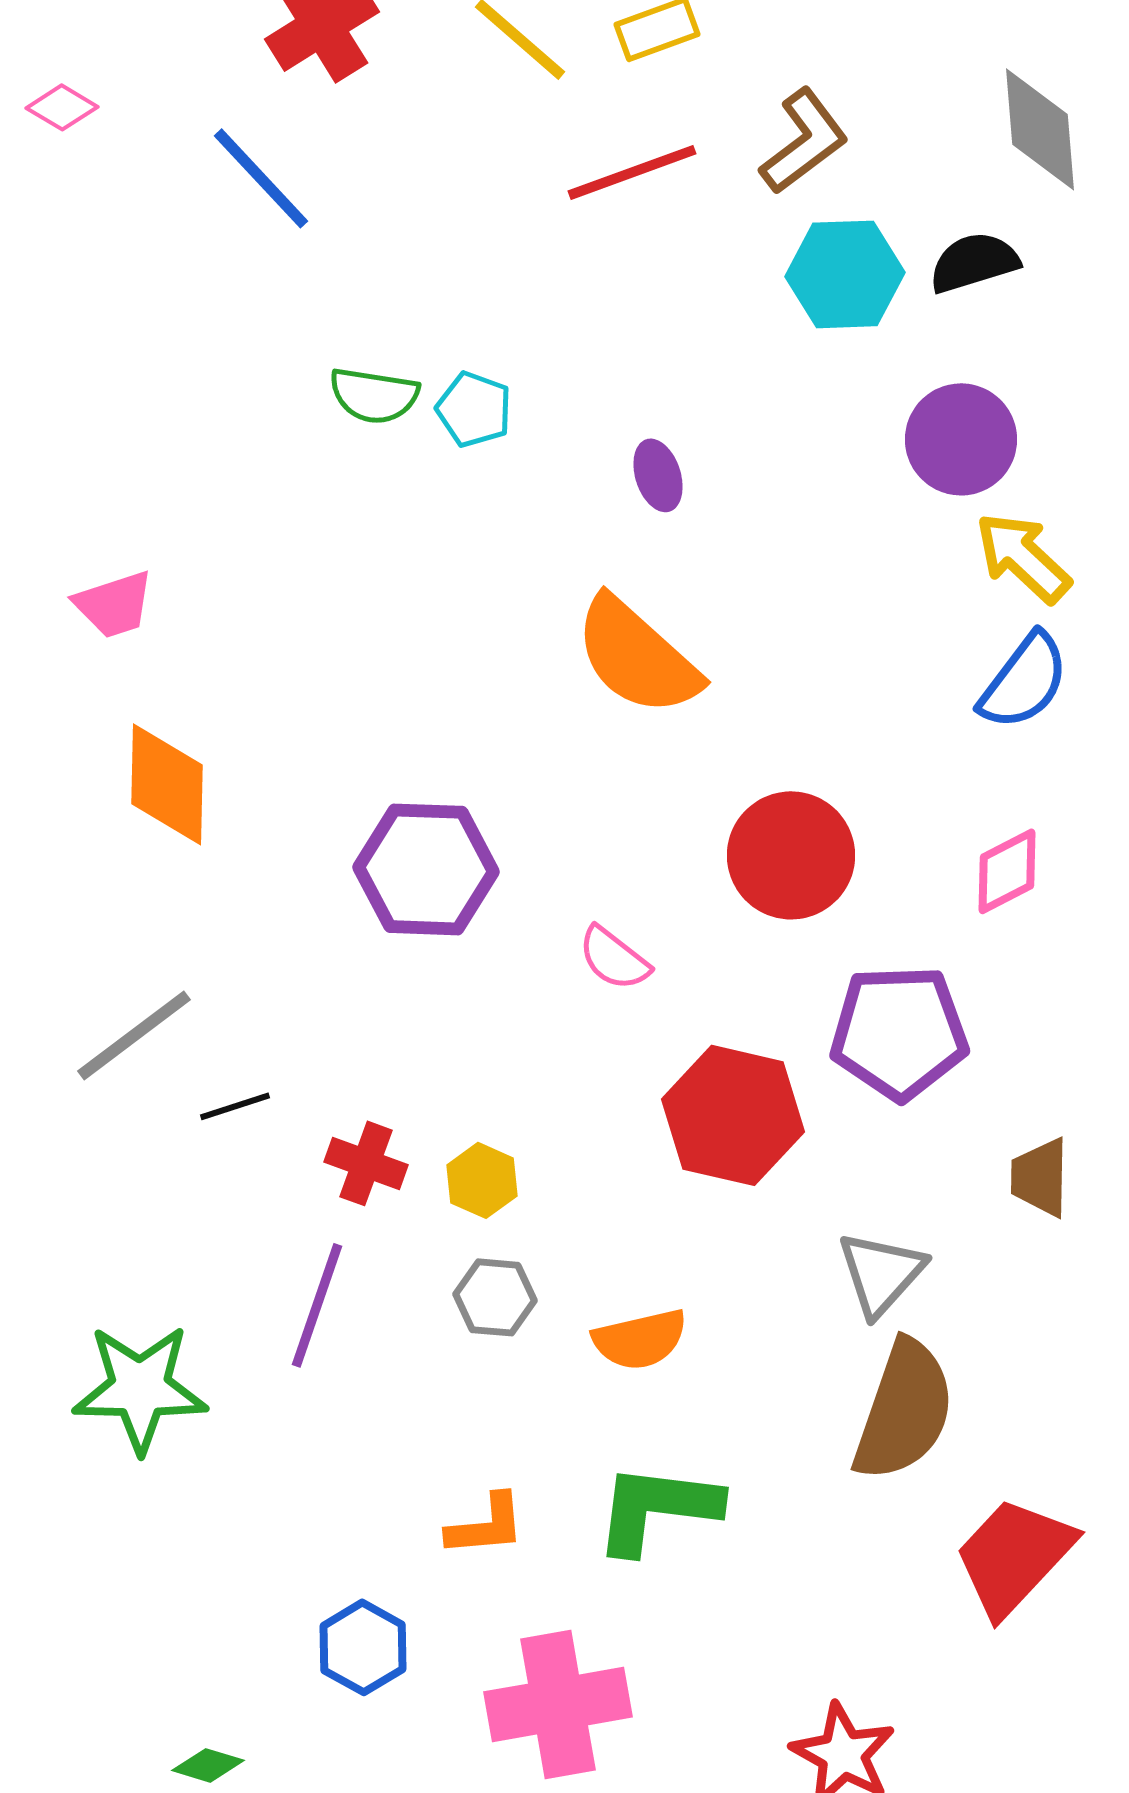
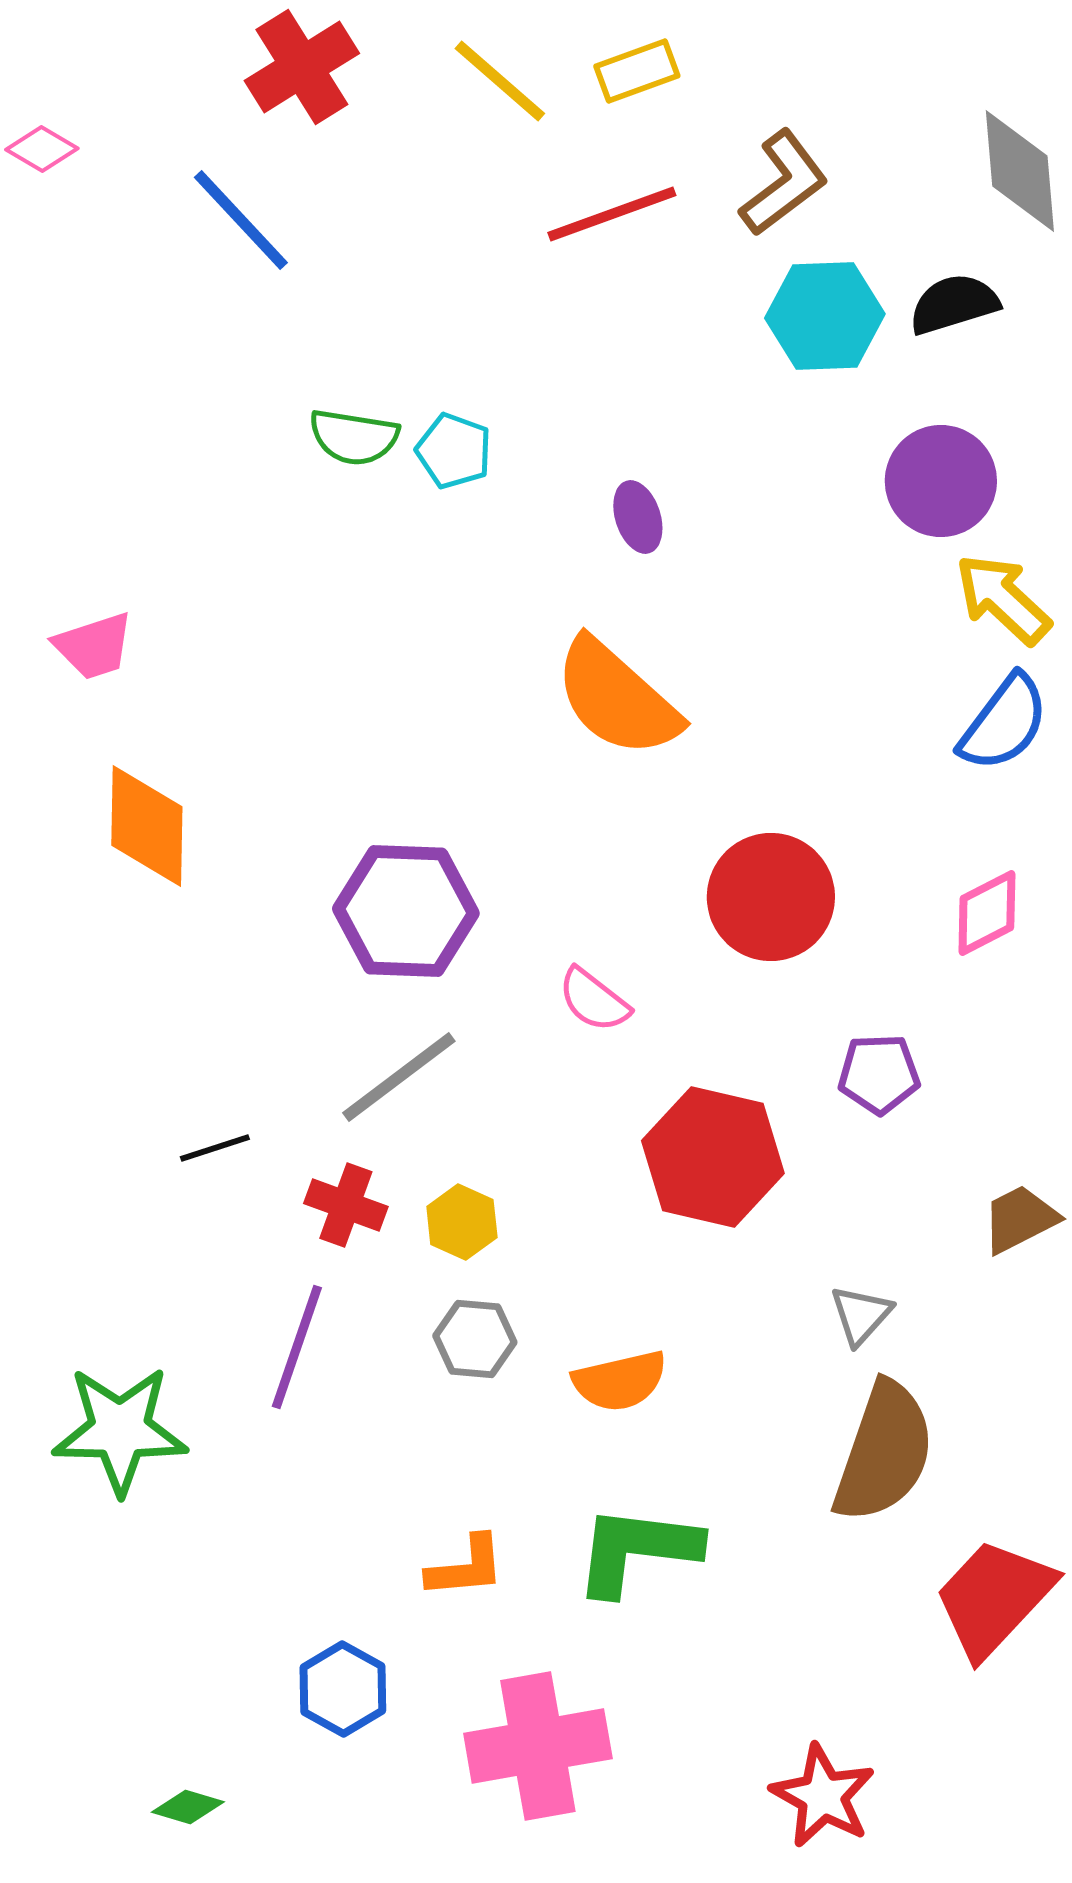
purple pentagon: (899, 1032) -> (879, 1074), size x0.6
gray line: (134, 1035) -> (399, 1077), moved
brown trapezoid: (1040, 1177) -> (1020, 1219), turned 62
gray triangle: (881, 1273) -> (861, 1315), size x0.7

